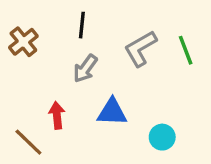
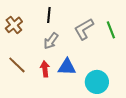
red arrow: (57, 115) -> (45, 69), moved
cyan circle: (162, 137) -> (97, 82), size x1.5
brown line: (28, 142) -> (17, 65), moved

